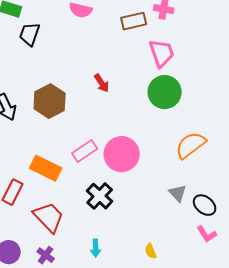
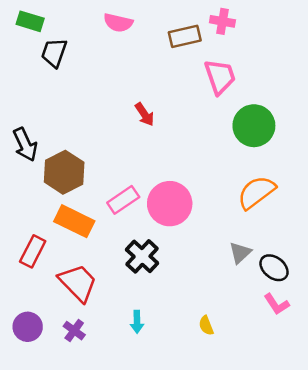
green circle: (165, 92) -> (254, 126), moved
brown hexagon: (50, 101) -> (64, 172), moved
gray triangle: (178, 193) -> (240, 253), turned 30

